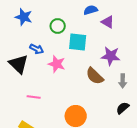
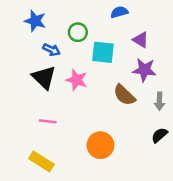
purple triangle: (108, 22) -> (141, 40), moved
blue arrow: (37, 49) -> (51, 50), moved
black triangle: (19, 64) -> (44, 77), moved

